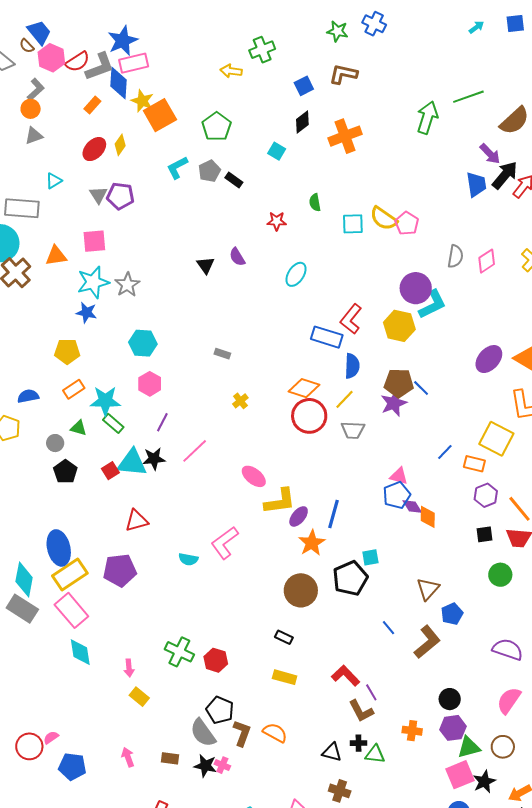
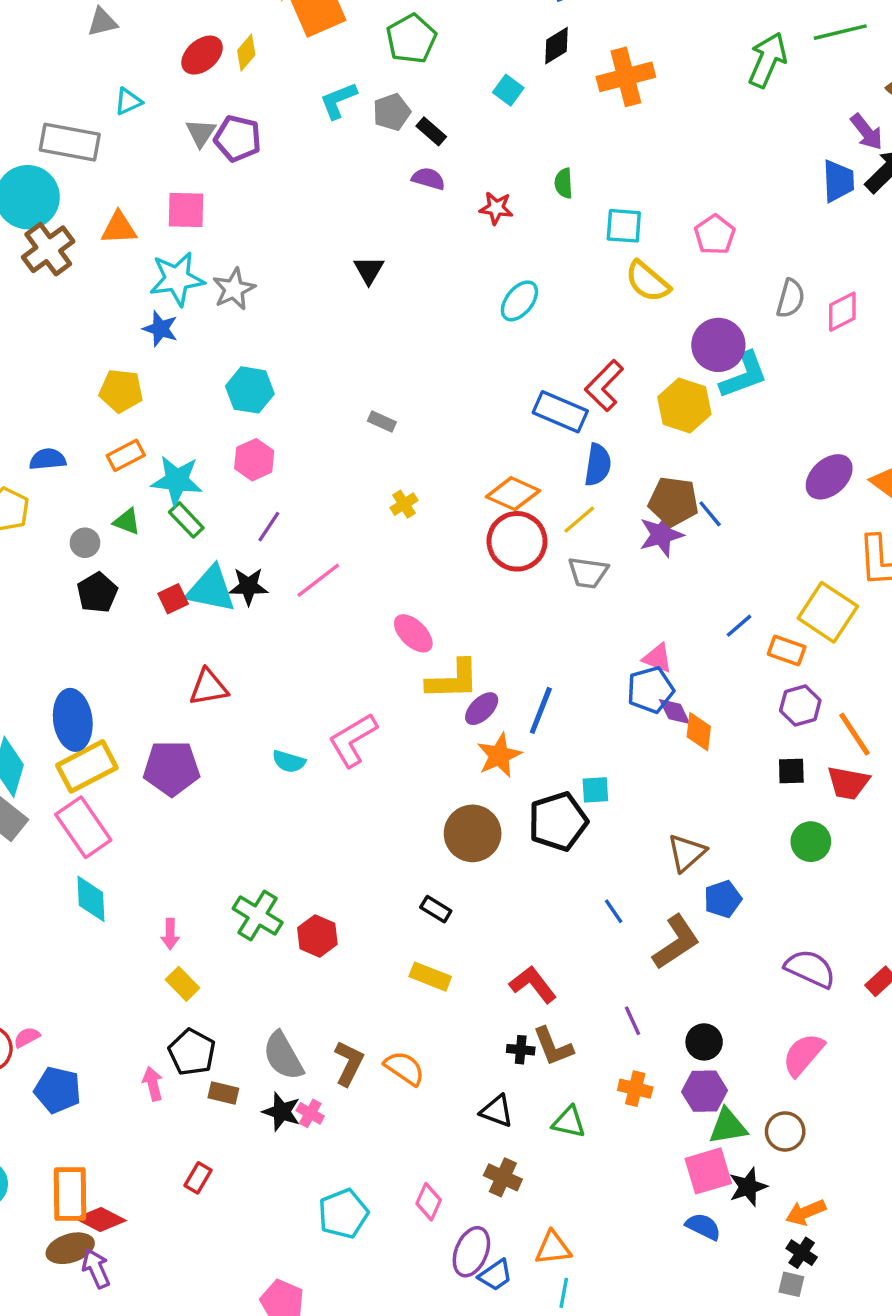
yellow semicircle: (384, 218) -> (648, 281), moved
purple semicircle: (237, 257) -> (428, 179), moved, turned 132
purple line: (371, 692) -> (632, 1021), moved
black pentagon: (220, 710) -> (192, 1052), moved
black cross: (359, 743) -> (521, 1050), moved

